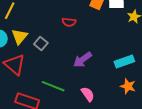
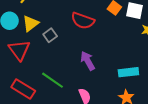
red semicircle: (69, 22) -> (83, 21), size x1.6
purple arrow: (83, 60) -> (88, 61), turned 84

